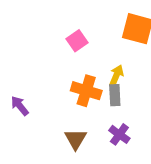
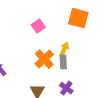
orange cross: (86, 91) -> (44, 59), turned 30

